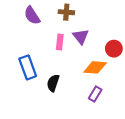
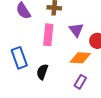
purple triangle: (81, 36) -> (76, 30), moved
pink rectangle: (60, 42) -> (48, 35), size x1.5

